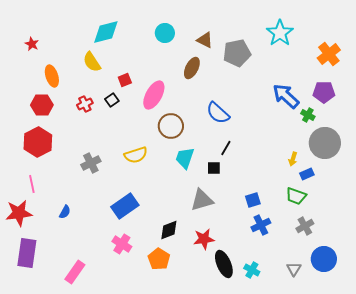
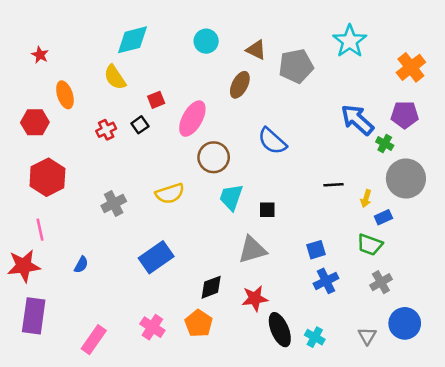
red hexagon: (42, 105) -> (35, 122), moved
black line: (226, 148) -> (334, 185), moved, turned 56
pink cross: (122, 244) -> (152, 327), moved

